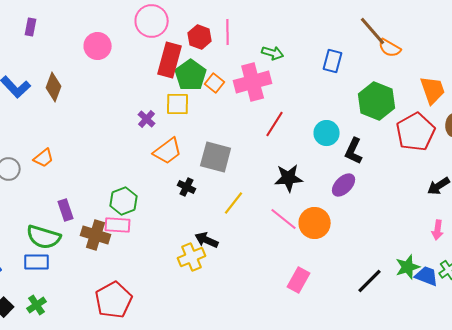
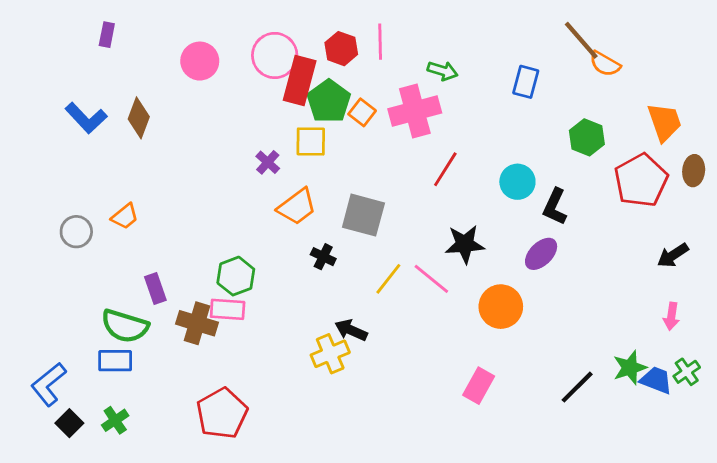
pink circle: (152, 21) -> (275, 55), moved
green hexagon: (377, 101) -> (587, 137), size x0.7
pink line: (284, 219) -> (431, 279), moved

